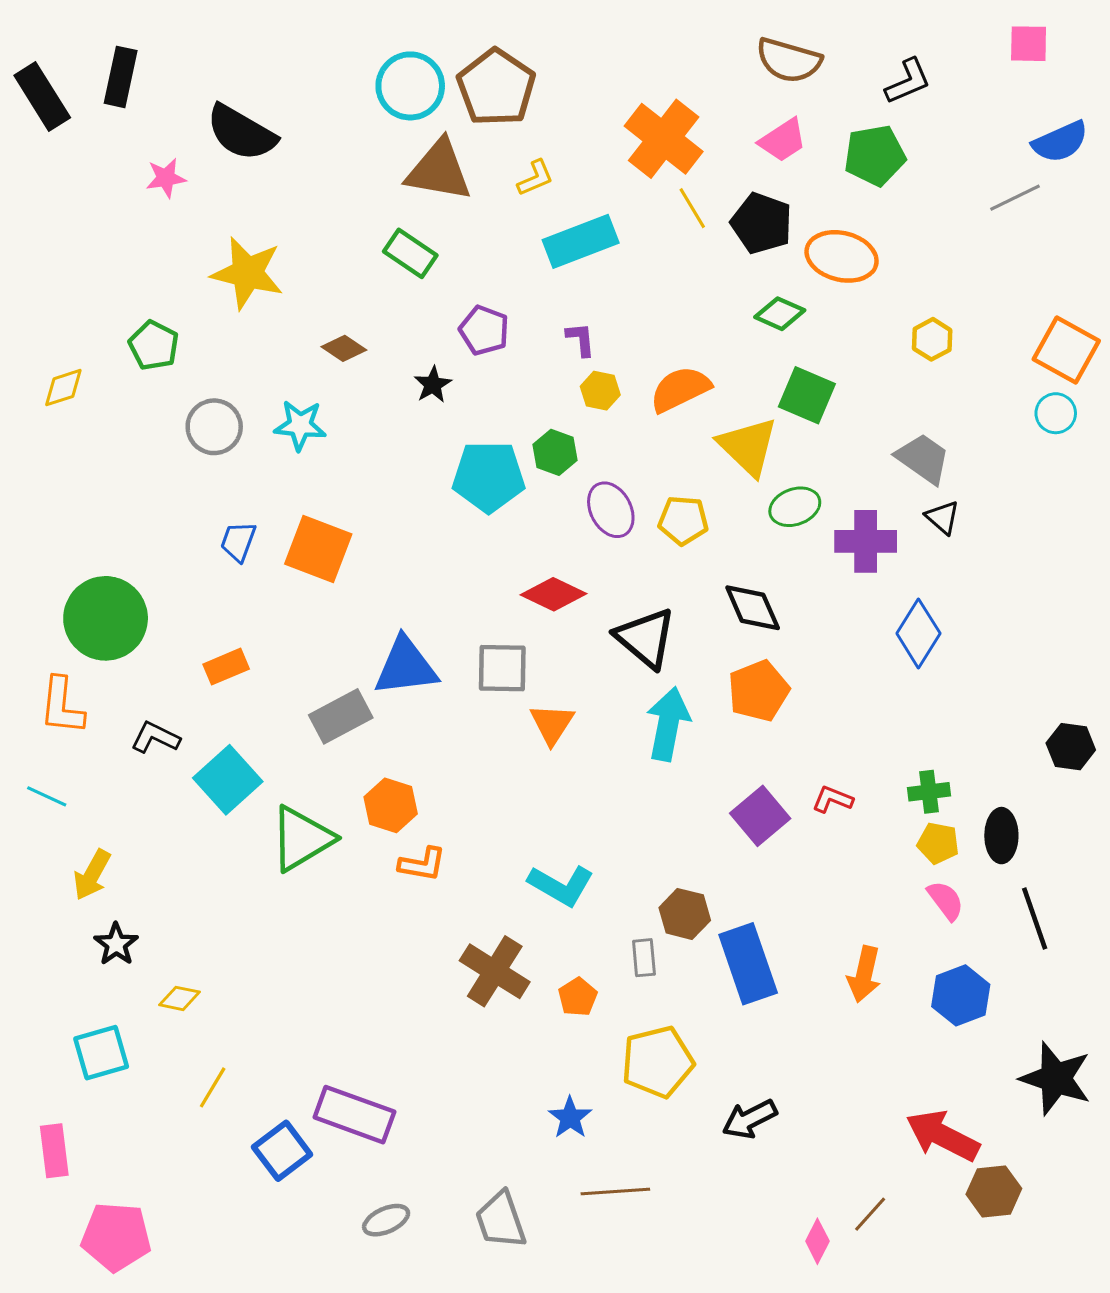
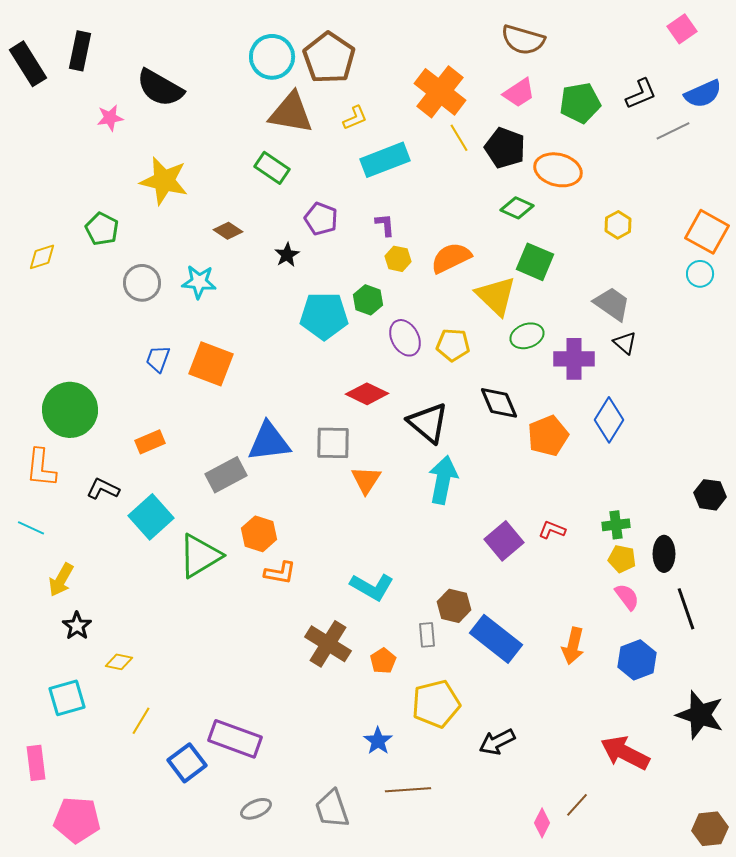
pink square: (1029, 44) -> (682, 29), turned -36
black L-shape: (908, 81) -> (641, 94), moved
orange pentagon: (759, 691) -> (548, 436), moved
blue rectangle: (748, 964) -> (496, 639), turned -33
brown hexagon: (994, 1191) -> (710, 829), moved

